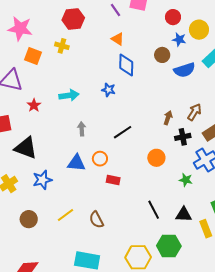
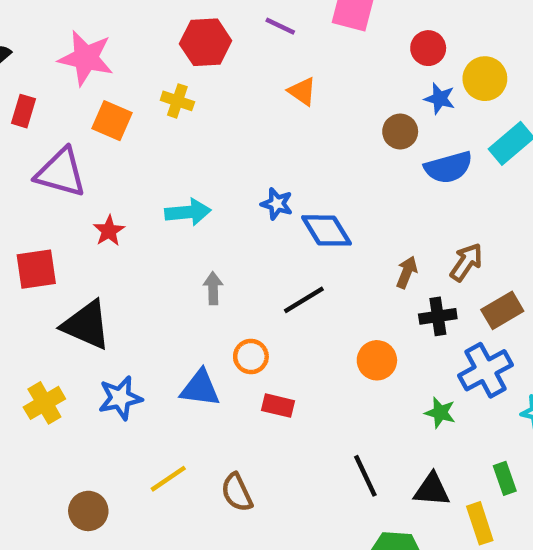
purple line: (115, 10) -> (280, 26), moved, turned -32
blue diamond: (126, 65) -> (326, 230), moved, turned -35
blue triangle: (76, 163) -> (200, 388), moved
brown circle: (29, 219) -> (88, 511), moved

